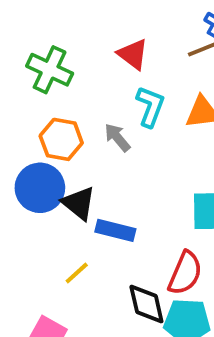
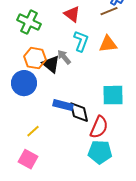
black triangle: (79, 203) -> (51, 64), moved
yellow line: (77, 273) -> (33, 131), moved
black diamond: (146, 304) -> (79, 112), moved

